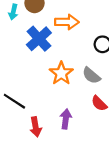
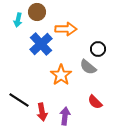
gray semicircle: (91, 76) -> (88, 67), moved
red arrow: (36, 127) -> (42, 112), moved

